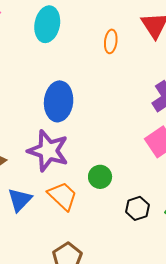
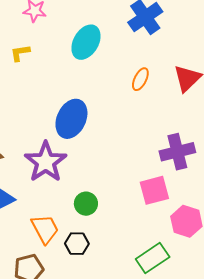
orange trapezoid: (63, 196) -> (45, 229), moved
black hexagon: (137, 208) -> (77, 244), moved

